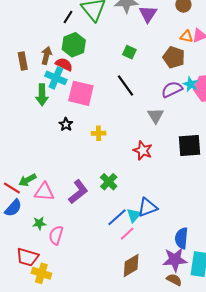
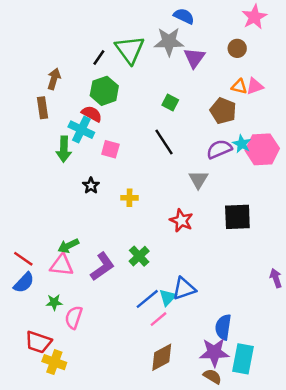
brown arrow: (46, 55) -> (54, 79), moved
pink square: (81, 93) -> (110, 149), size x0.6
green arrow: (27, 180) -> (68, 246), moved

